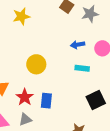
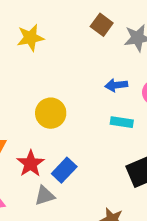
blue rectangle: (46, 101) -> (64, 170), turned 35
gray triangle: (25, 119) -> (45, 196), moved

